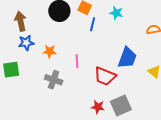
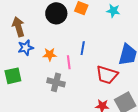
blue line: (93, 24) -> (83, 48), moved
pink line: (77, 61) -> (69, 62), moved

